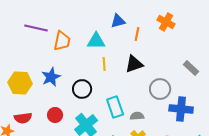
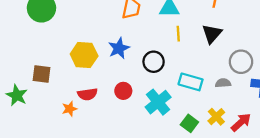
black triangle: (134, 64) -> (212, 34), turned -30
cyan rectangle: (115, 107) -> (191, 82), turned -55
gray semicircle: (137, 116) -> (223, 83), moved

